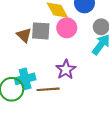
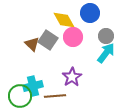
gray square: (41, 31) -> (48, 40), turned 30

